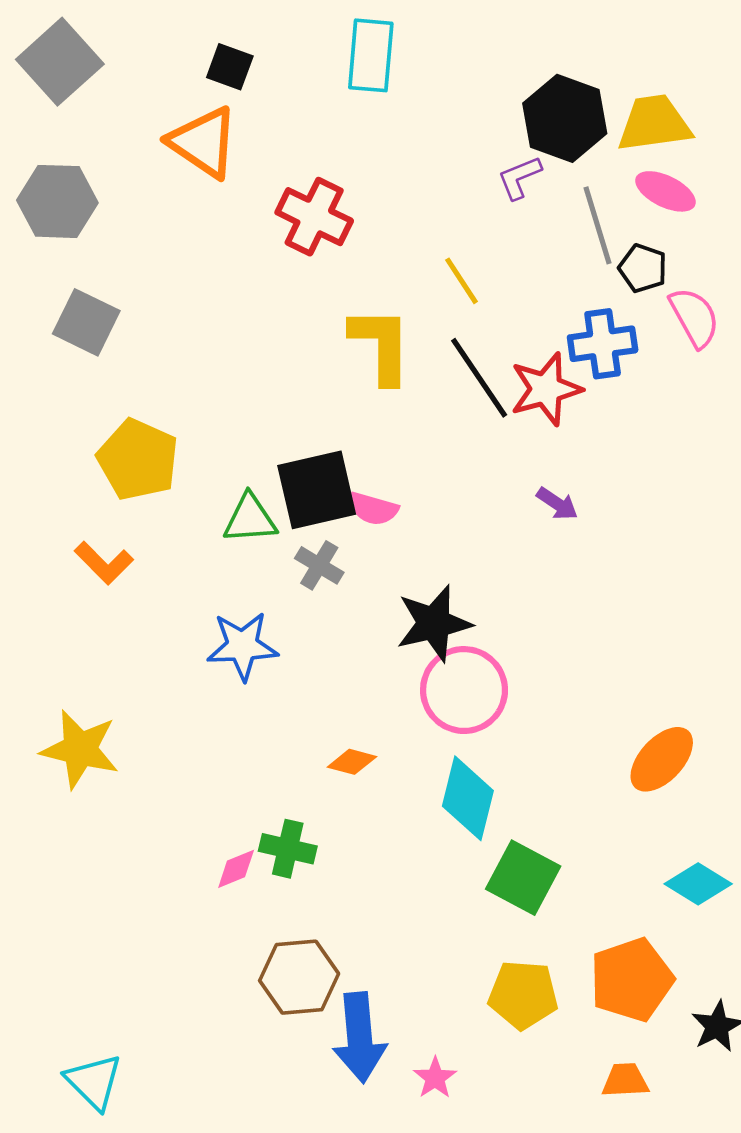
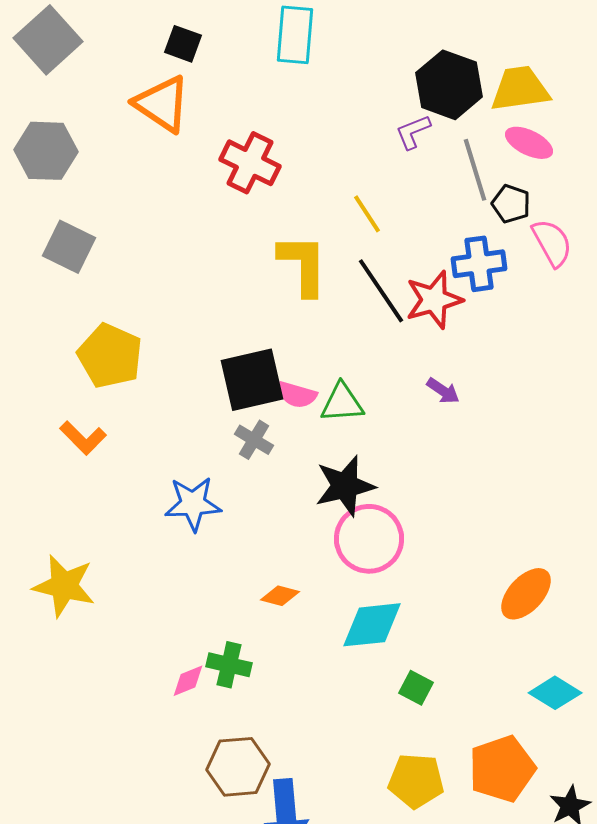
green triangle: (250, 519) -> (342, 403), moved
cyan diamond: (468, 798) -> (372, 625), turned 70
green square: (523, 878) -> (416, 688), size x0.6

